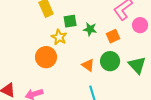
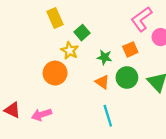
green square: (70, 21) -> (82, 33), turned -32
green star: (90, 29) -> (104, 57), moved

